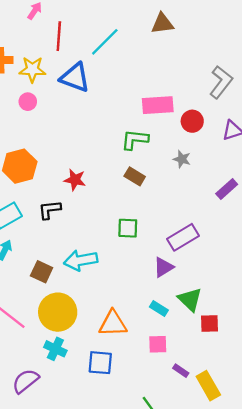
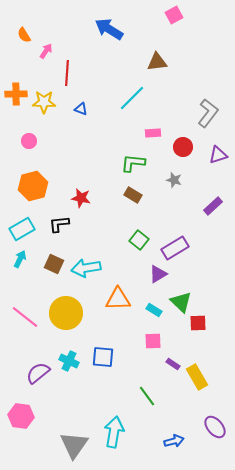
cyan line: (105, 42) -> (132, 98), moved
blue triangle: (75, 77) -> (81, 109), size x0.5
pink circle: (28, 102) -> (29, 141), moved
pink rectangle: (158, 105) -> (153, 133), size x0.6
green square: (128, 228) -> (139, 240), moved, turned 36
brown square: (42, 272) -> (54, 264), moved
orange triangle: (113, 324) -> (118, 299), moved
cyan cross: (55, 349) -> (69, 361), moved

